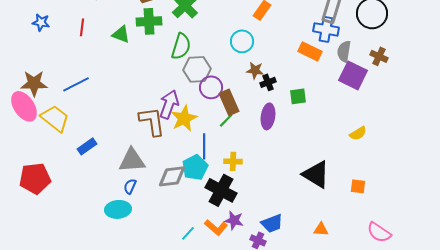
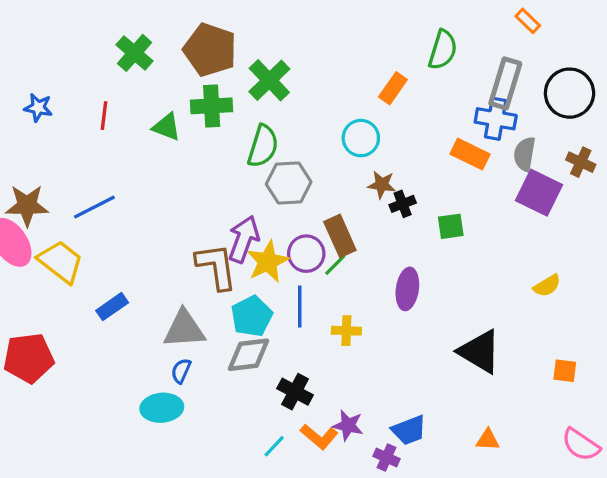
purple circle: (211, 87) -> (306, 254), moved
purple ellipse: (268, 116) -> (407, 289), moved
cyan pentagon: (195, 167) -> (252, 316), moved
orange square: (358, 186) -> (565, 371), moved
black cross: (221, 190) -> (295, 392), moved, size x0.7

